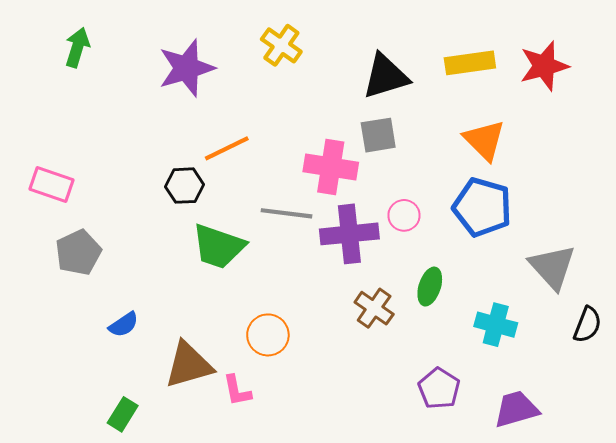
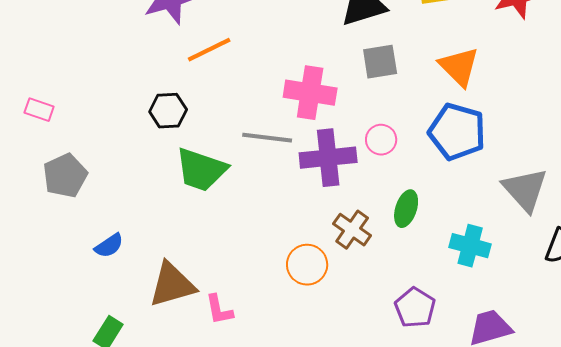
gray square: (378, 135) -> (380, 62), moved
orange line: (227, 148) -> (209, 50), moved
pink rectangle: (52, 184) -> (39, 110), size x0.7
orange circle: (268, 335) -> (307, 265), moved

